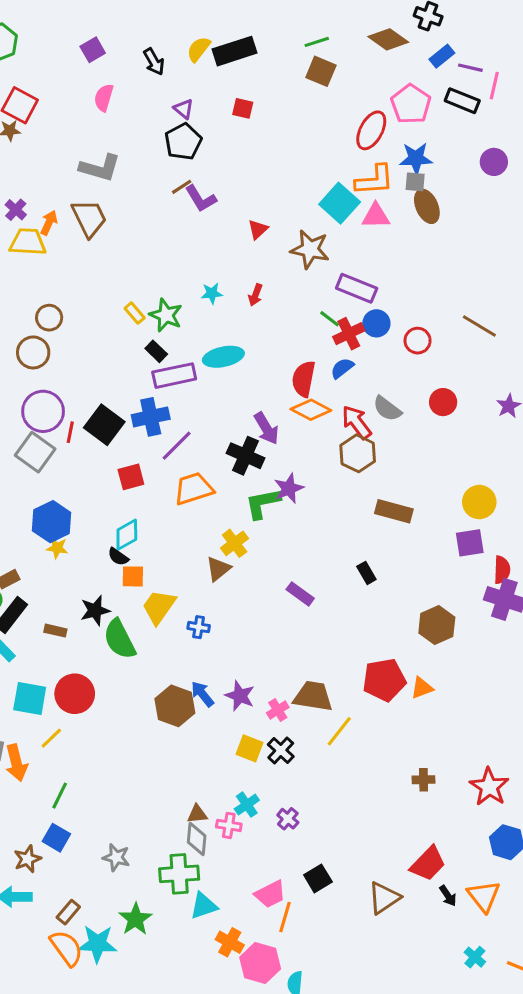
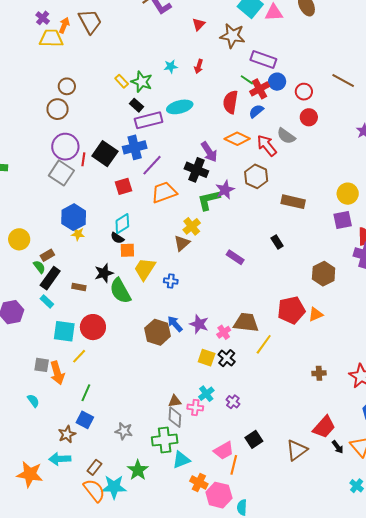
red semicircle: (304, 379) -> (230, 102), moved
red circle: (443, 402) -> (309, 117), moved
brown hexagon: (358, 453) -> (256, 176), moved

